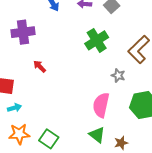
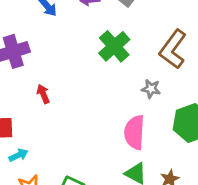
red arrow: (40, 66) -> (43, 94), turned 32

